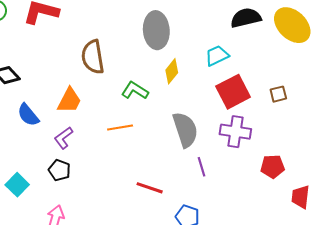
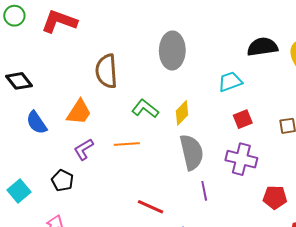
yellow diamond: (172, 71) -> (182, 113), moved
red square: (233, 92) -> (243, 119), size x0.6
purple L-shape: (64, 138) -> (84, 149), moved

